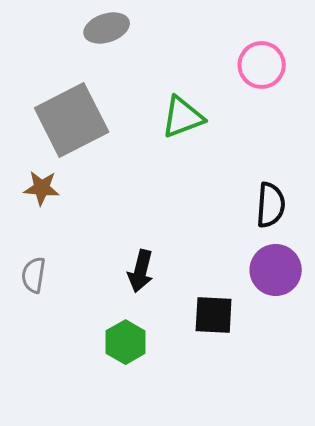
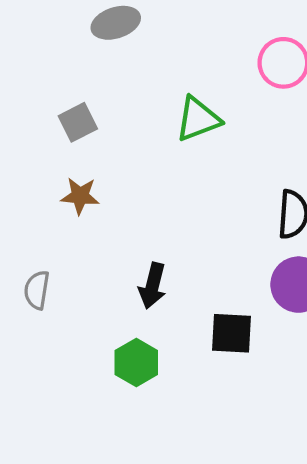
gray square: (72, 120) -> (78, 122), size x0.5
brown star: (42, 188) -> (80, 196), moved

